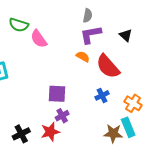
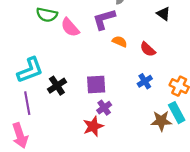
purple L-shape: (91, 35) -> (104, 19), moved
red semicircle: (108, 66) -> (148, 49), size x0.6
black cross: (21, 134) -> (57, 86), moved

